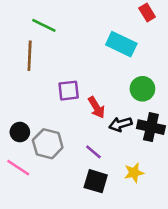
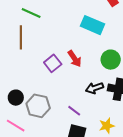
purple square: (69, 91) -> (53, 63), turned -30
red arrow: (96, 107) -> (75, 59), moved

